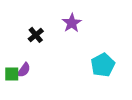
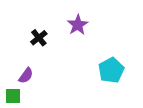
green square: (12, 74) -> (13, 96), moved

